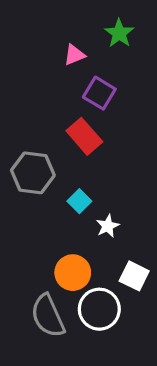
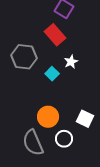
white star: (108, 226) -> (71, 62), moved
white circle: (99, 309) -> (64, 139), size x0.7

